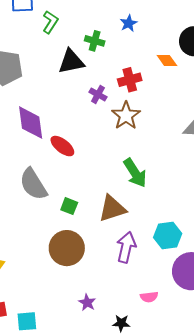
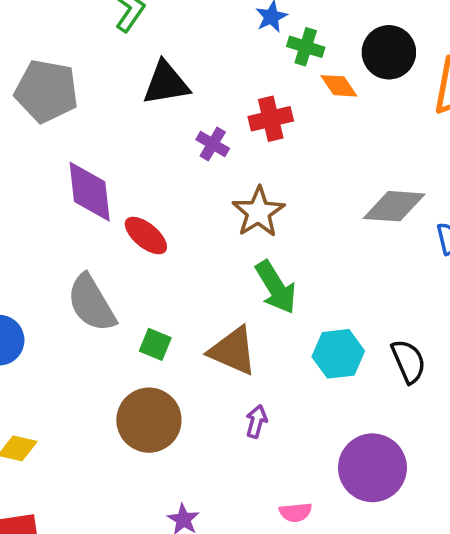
green cross: (95, 41) -> (306, 47), moved
brown star: (126, 116) -> (258, 212), moved
brown triangle: (112, 209) -> (233, 351), turned 40
cyan hexagon: (168, 236) -> (338, 354), moved
purple arrow: (126, 247) -> (256, 421), size x0.6

